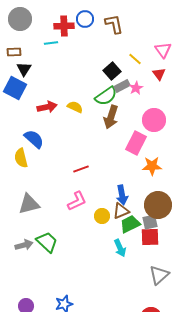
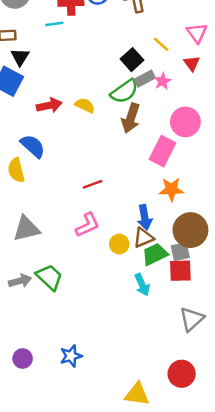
orange star: (152, 166) -> (171, 189), moved

